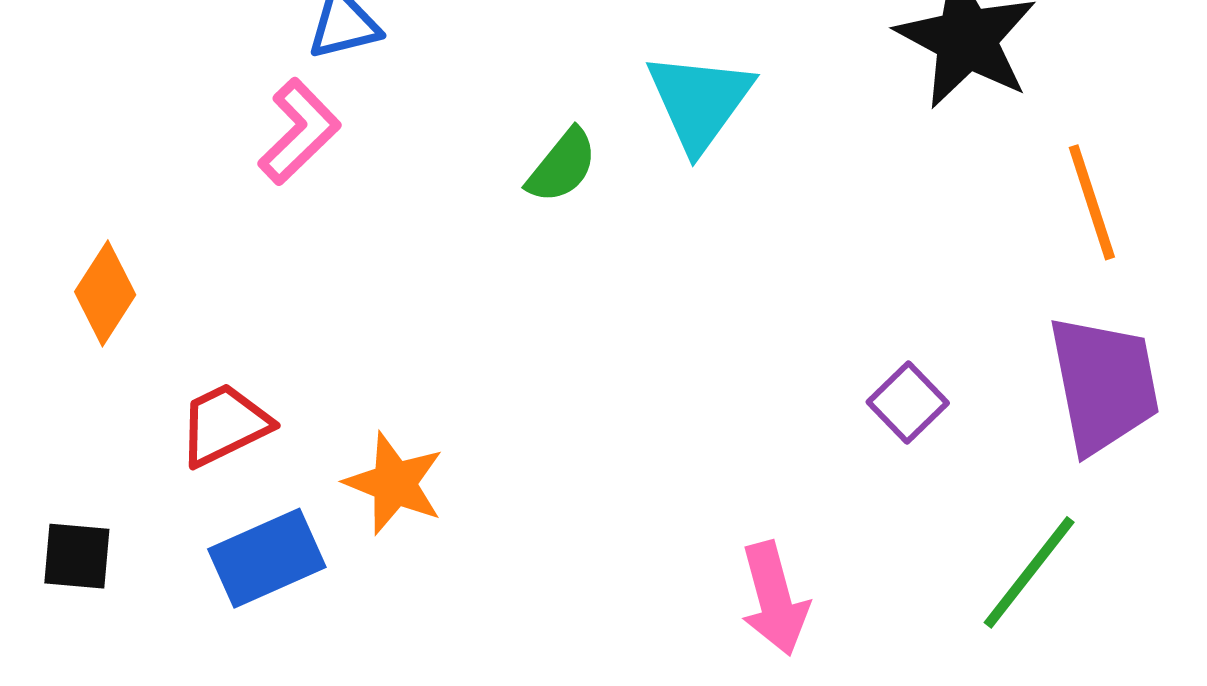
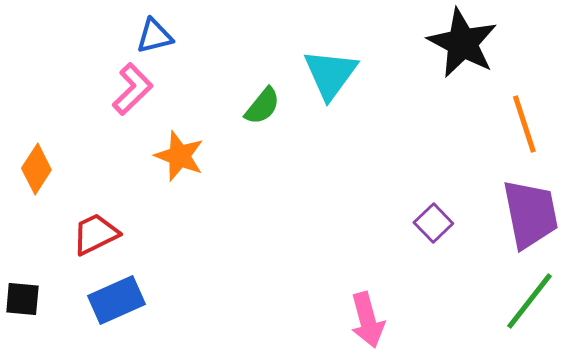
orange star: (394, 483) -> (179, 156), moved
green line: (1029, 572) -> (529, 301), moved

